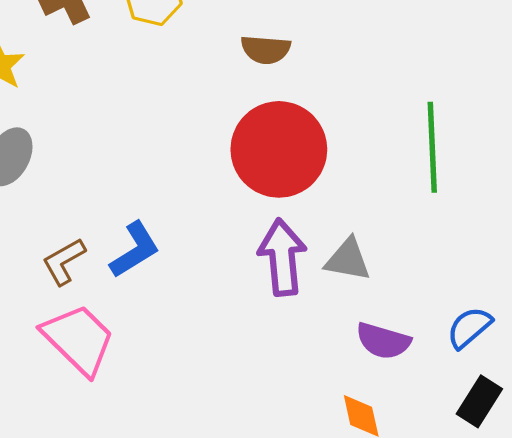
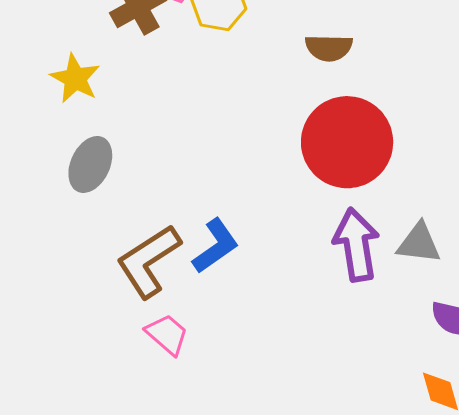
brown L-shape: (64, 261) -> (149, 261), size x1.6
pink trapezoid: (79, 339) -> (167, 334), size x0.6

